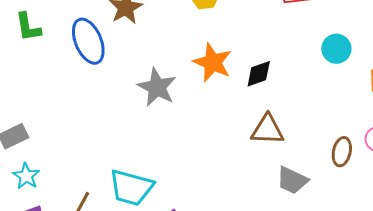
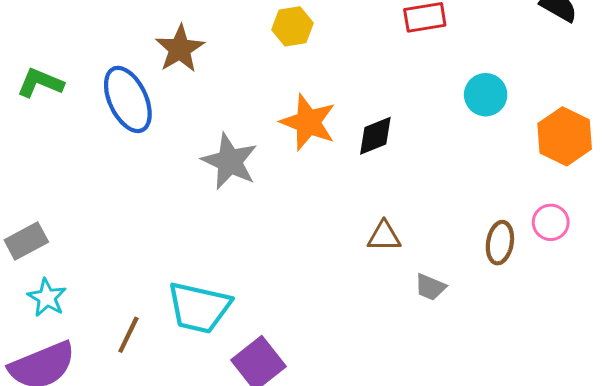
green L-shape: (28, 27) -> (40, 83), turned 124
brown triangle: (268, 130) -> (384, 236), moved, size x0.7
gray trapezoid: (292, 180) -> (430, 287), size x0.7

